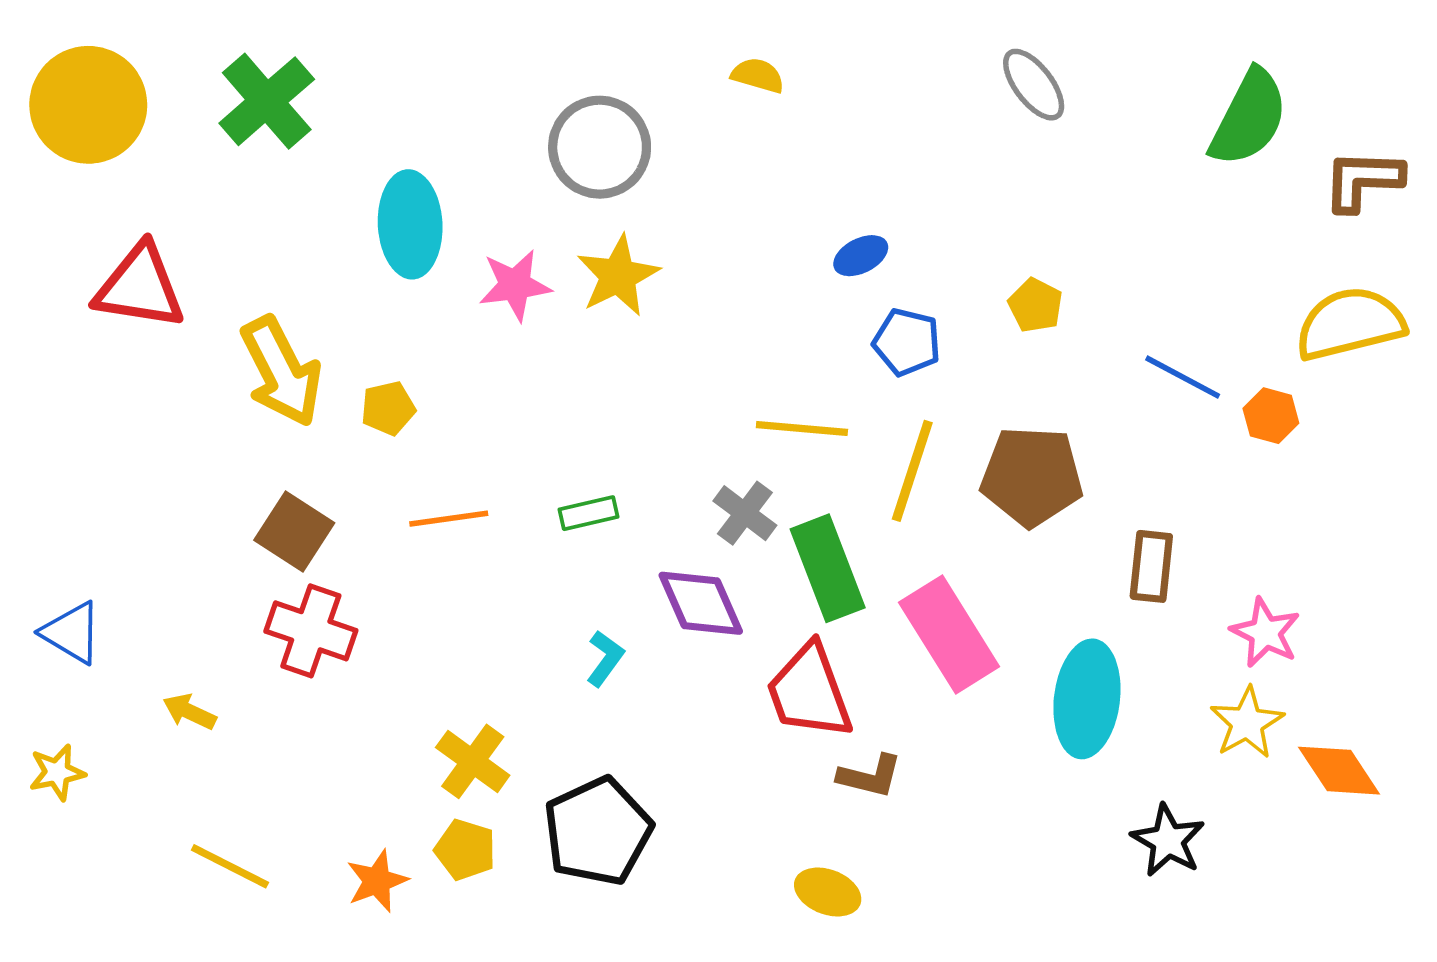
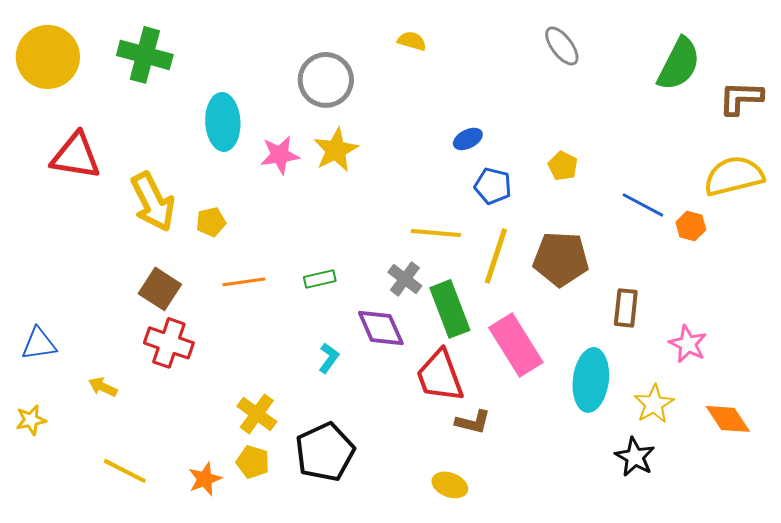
green cross: (267, 101) -> (145, 55), turned -34
blue triangle: (72, 633) -> (39, 344), turned -39
yellow star: (1247, 723) -> (654, 404), moved

